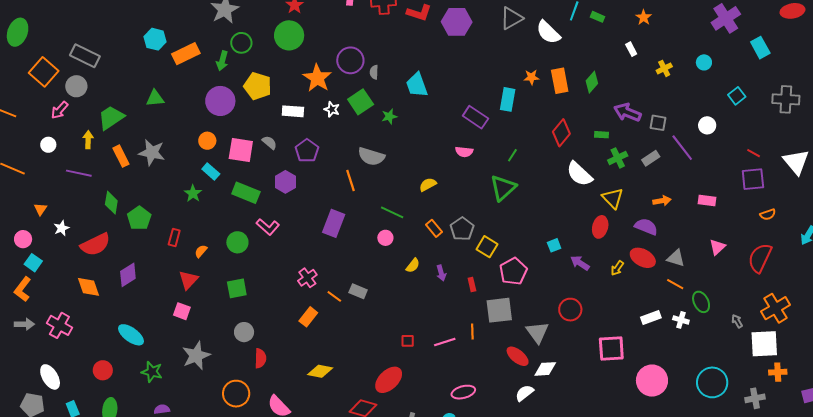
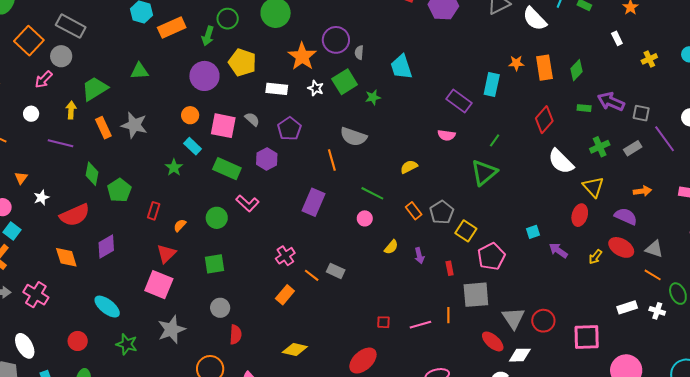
green rectangle: (601, 135) -> (584, 108), moved
red circle: (570, 310) -> (543, 321), moved
pink square: (182, 311) -> (159, 285), size x1.6

